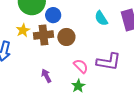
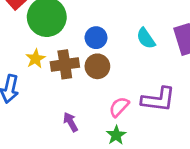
blue circle: (53, 15) -> (96, 38), moved
pink semicircle: (81, 66) -> (119, 107), turned -91

